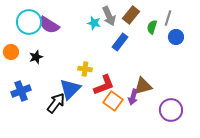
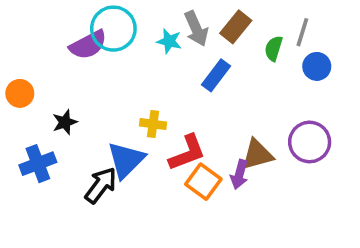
cyan circle: (29, 22) -> (113, 29), moved
purple semicircle: (49, 25) -> (88, 45), turned -60
black star: (36, 57) -> (65, 122), moved
purple circle: (171, 110) -> (310, 142), moved

